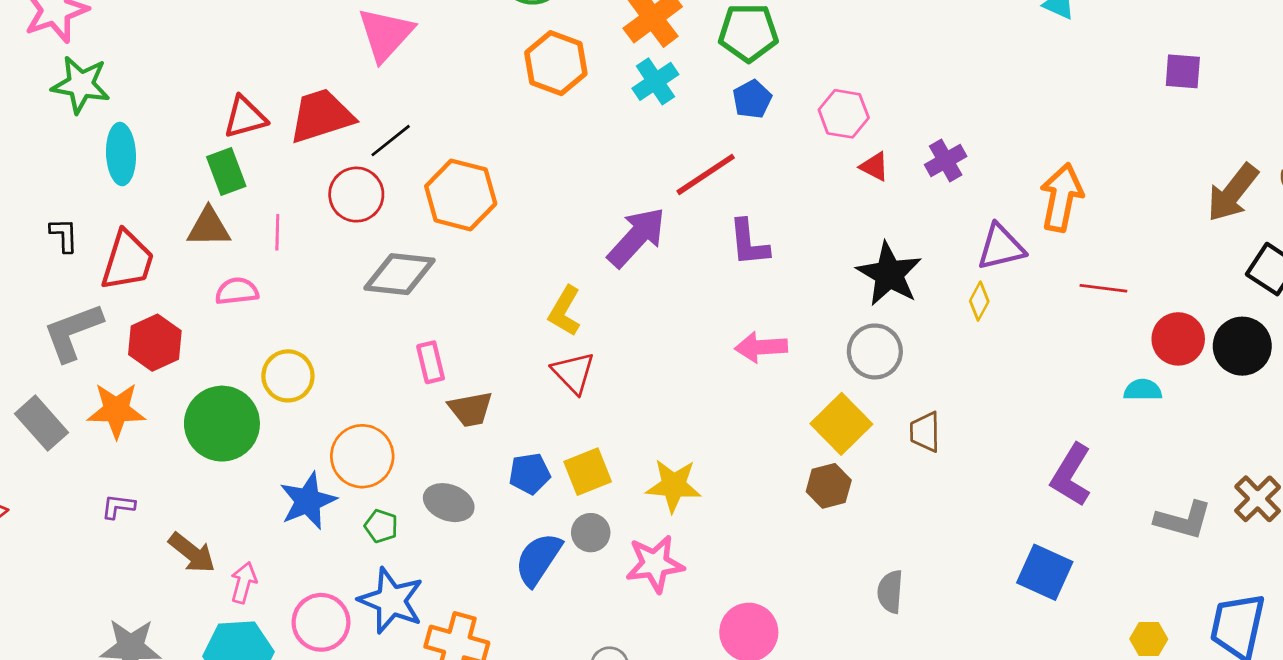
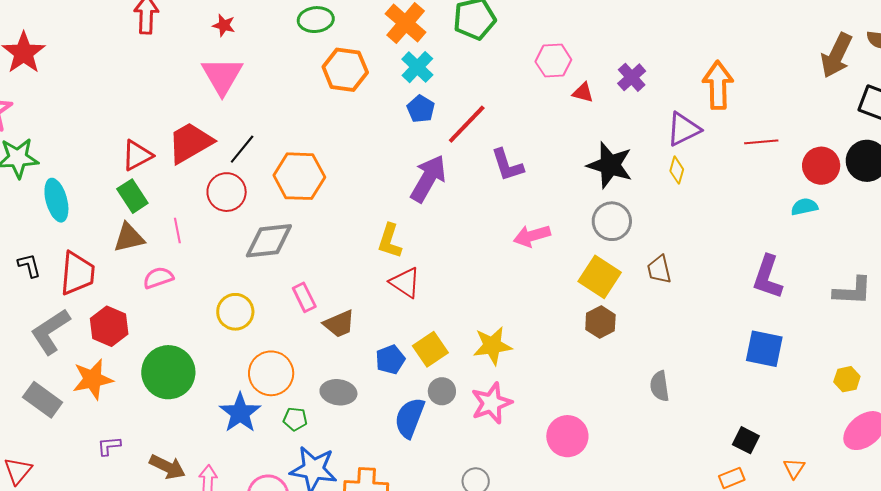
blue pentagon: (752, 99) -> (421, 109), moved
yellow circle: (288, 376) -> (235, 312), moved

